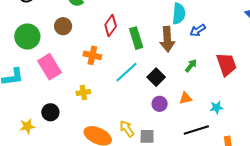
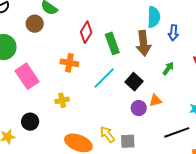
brown circle: (63, 26) -> (35, 24), moved
blue arrow: (198, 30) -> (173, 33), turned -49
orange triangle: (186, 98) -> (155, 100), moved

